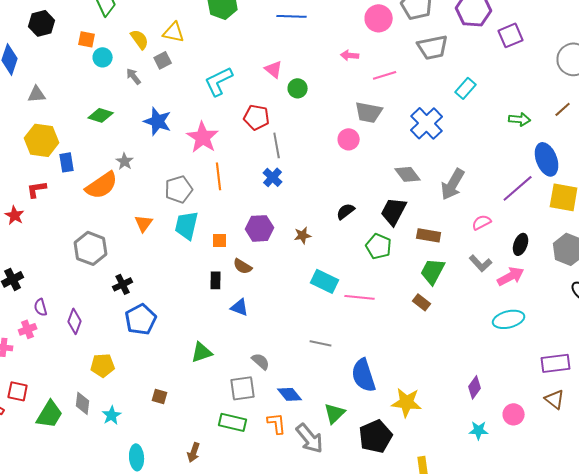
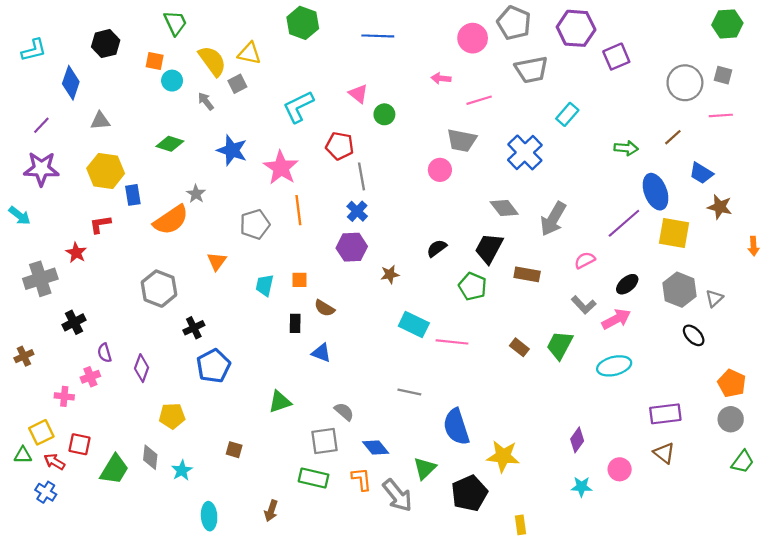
yellow semicircle: (140, 39) -> (212, 61), size x1.4
cyan trapezoid: (187, 225) -> (265, 285), moved, size x0.7
purple hexagon: (260, 228) -> (352, 247), moved
black ellipse: (521, 244) -> (627, 284), turned 30
green trapezoid: (433, 271) -> (560, 345), moved

